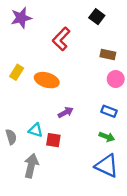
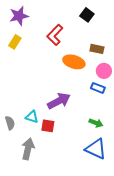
yellow rectangle: (17, 72) -> (15, 42), moved
orange ellipse: (47, 80) -> (74, 62), moved
blue rectangle: (109, 111) -> (98, 88), moved
purple arrow: (66, 112) -> (59, 101), size x1.6

